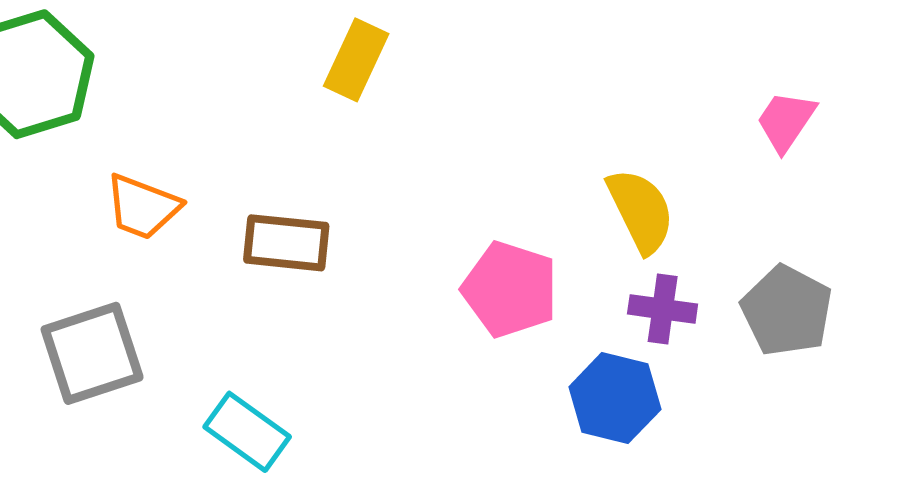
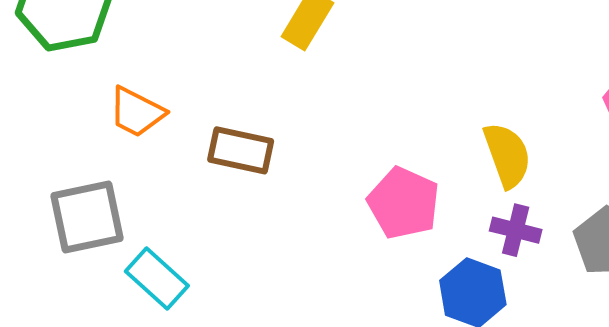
cyan rectangle: (247, 432) -> (157, 278), moved

